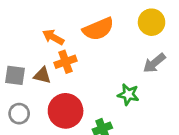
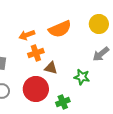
orange arrow: (53, 37) -> (27, 35), turned -49
brown triangle: (42, 75) -> (51, 68), moved

